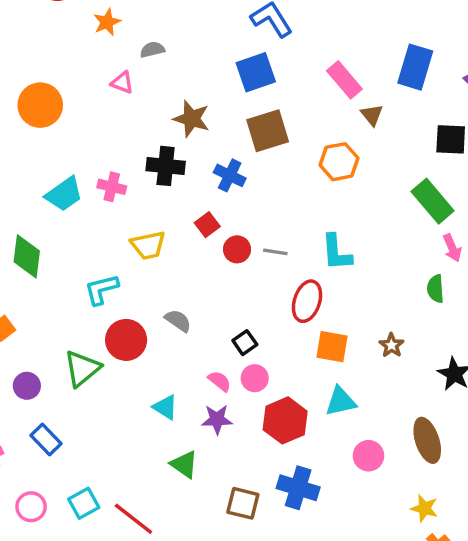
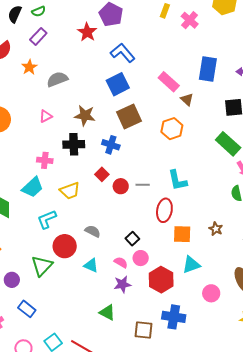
gray semicircle: (152, 50) -> (57, 79), size x1.5
pink triangle: (122, 83) -> (46, 116), moved, turned -40
cyan trapezoid: (64, 194) -> (33, 187), moved
cyan triangle: (165, 407) -> (91, 265), moved

